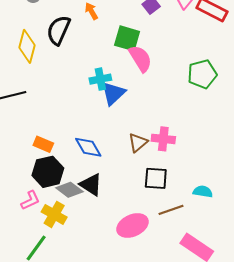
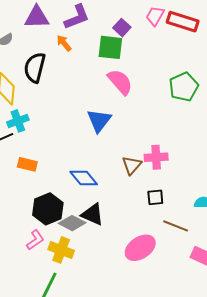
green square: (127, 38) -> (110, 47), moved
cyan cross: (100, 79) -> (18, 121), moved
orange rectangle: (43, 144) -> (27, 164), moved
black square: (156, 178) -> (155, 197), size x0.7
brown line: (171, 210) -> (176, 226), turned 50

